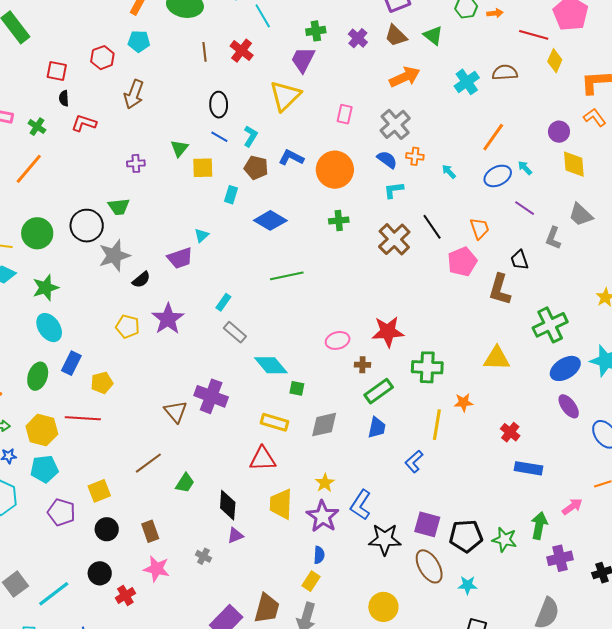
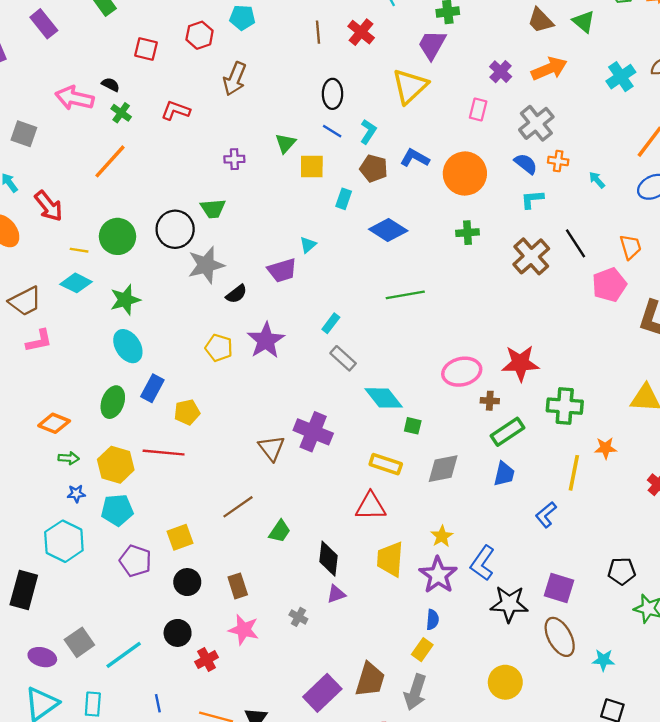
purple cross: (358, 38) -> (501, 72), moved
black semicircle: (64, 98) -> (111, 85), moved, turned 119
pink ellipse: (338, 340) -> (462, 372), size x1.4
black pentagon: (466, 536) -> (622, 571), moved, size x0.7

